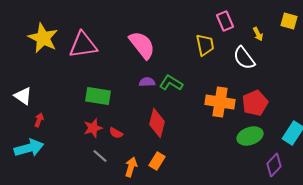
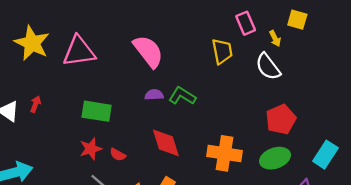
yellow square: (289, 21) -> (297, 20), moved
yellow arrow: (258, 34) -> (275, 38), moved
orange cross: (220, 102) -> (225, 153), moved
red arrow: (39, 120) -> (36, 104), moved
red diamond: (157, 123) -> (166, 143), turned -32

